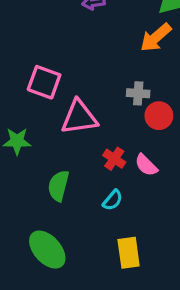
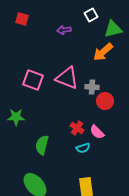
pink triangle: (79, 117) -> (67, 78), moved, turned 30
cyan semicircle: (113, 200) -> (83, 148), moved, turned 32

